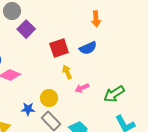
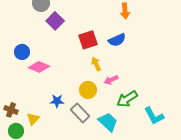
green arrow: (114, 94) -> (127, 99), moved
yellow circle: (49, 98) -> (88, 90), moved

